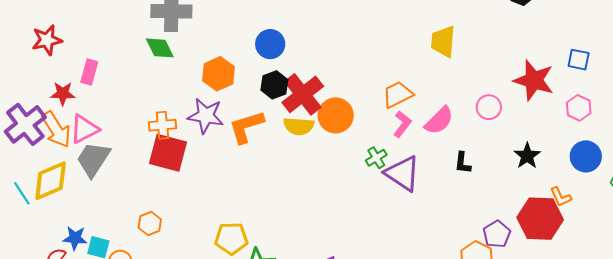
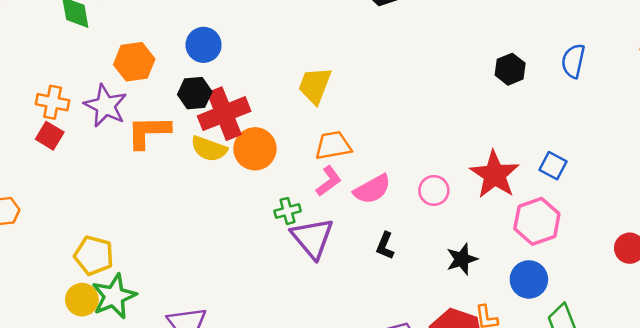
yellow trapezoid: (443, 41) -> (315, 85), moved
pink hexagon: (579, 108) -> (537, 221), size x1.5
red square: (168, 153) -> (50, 136), size x0.6

